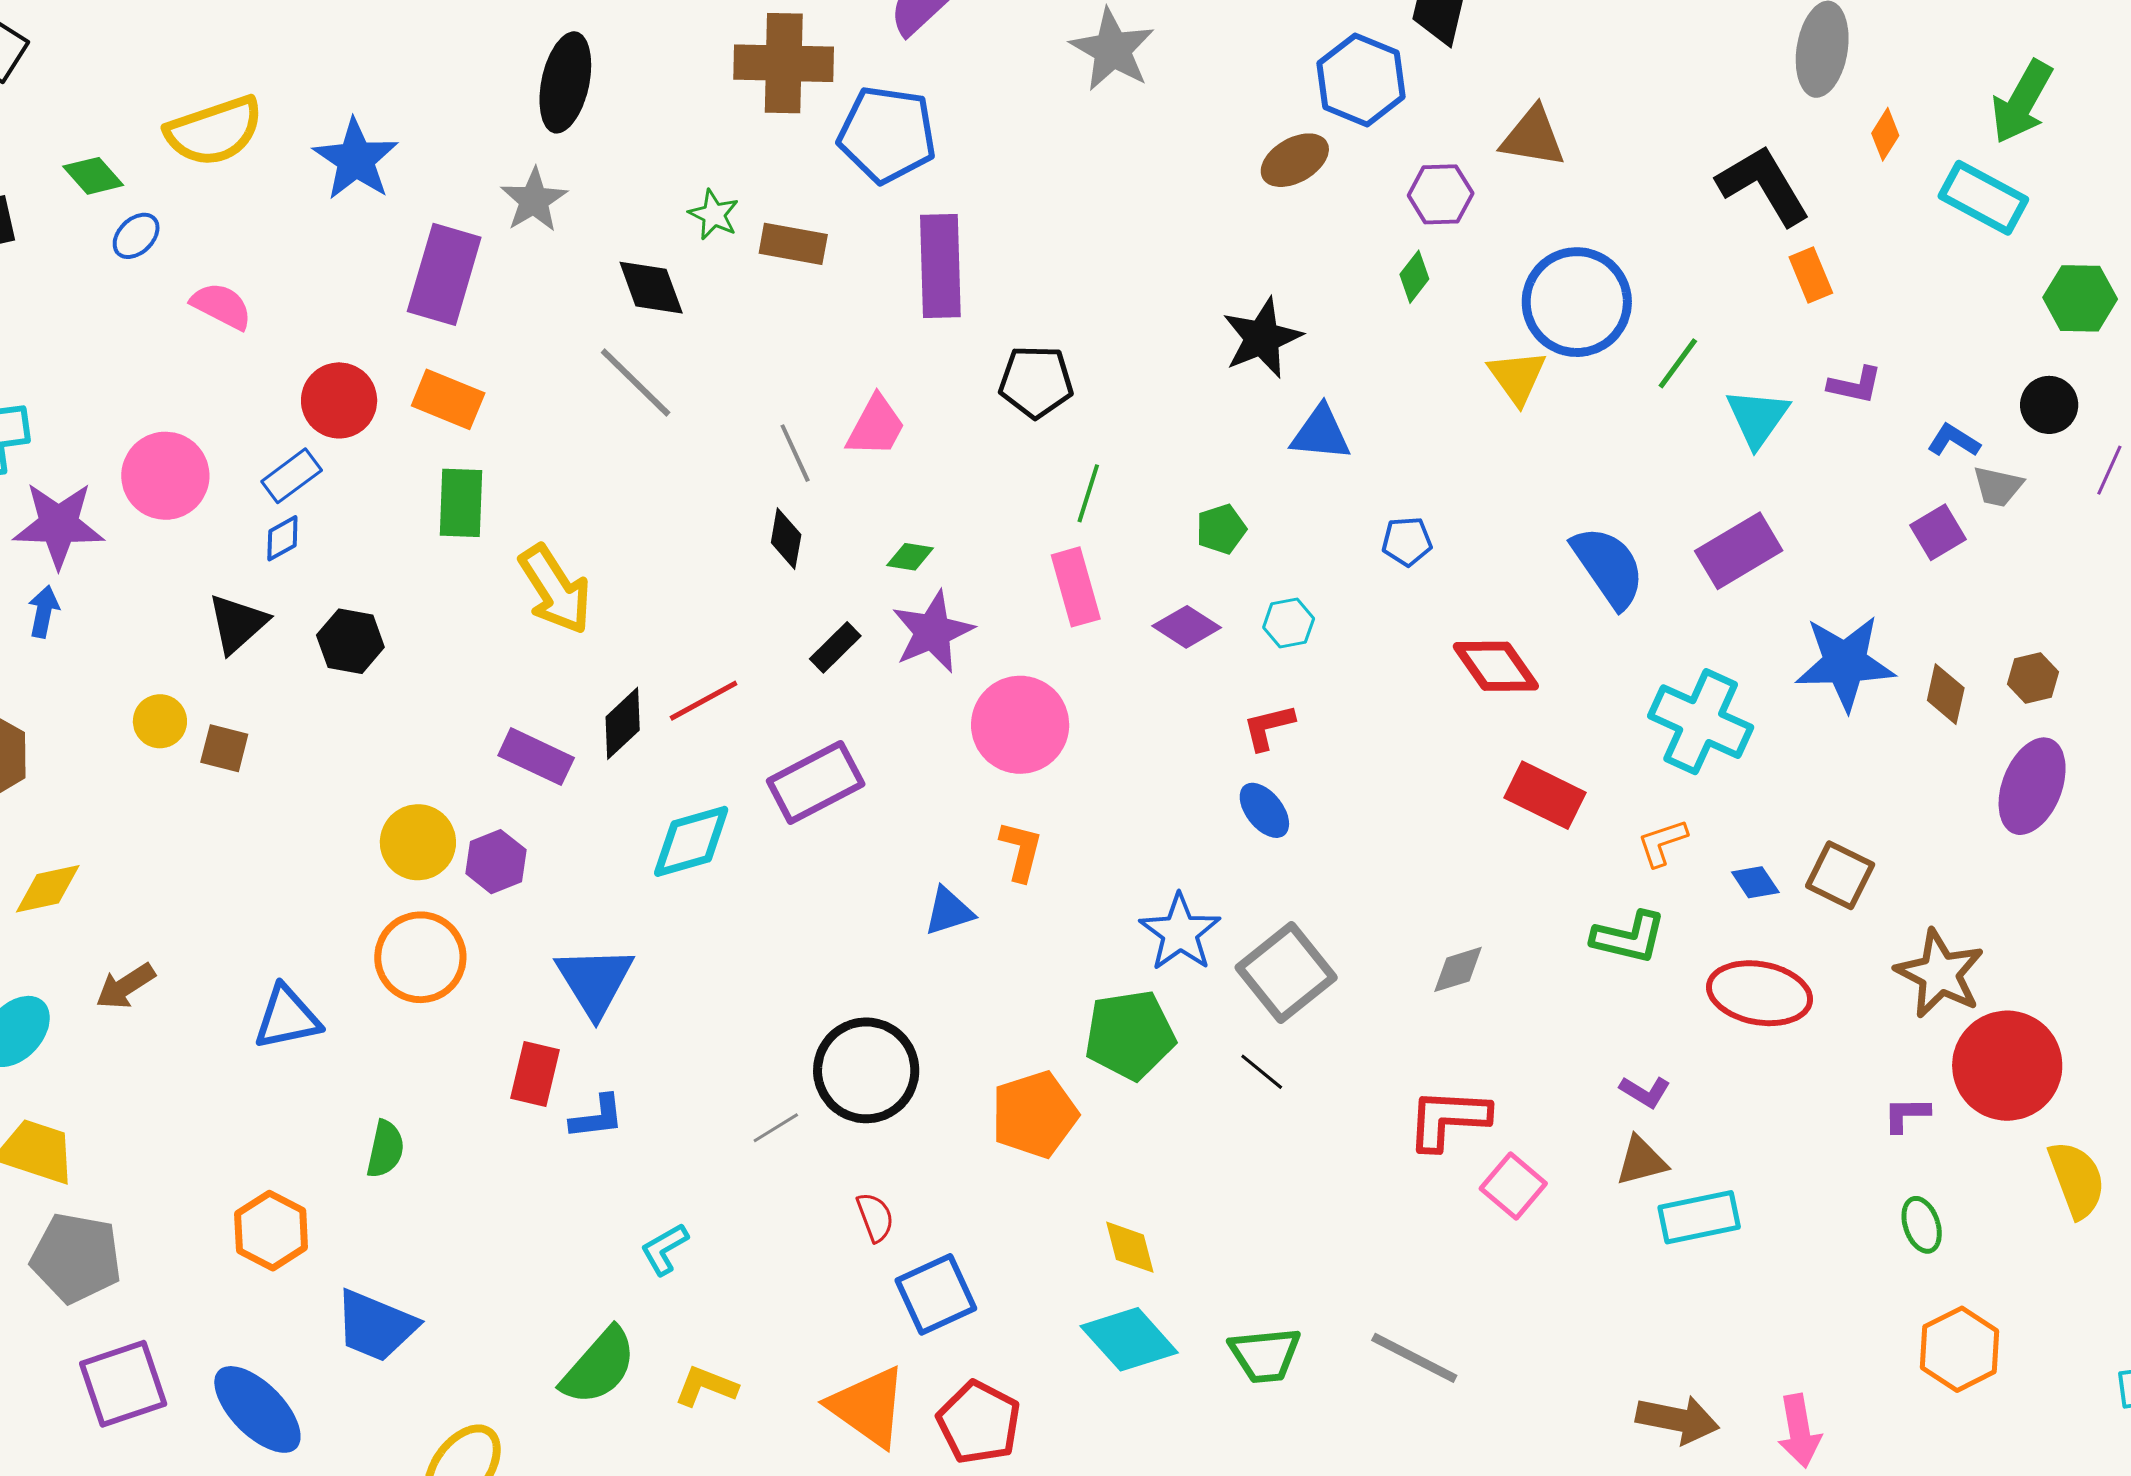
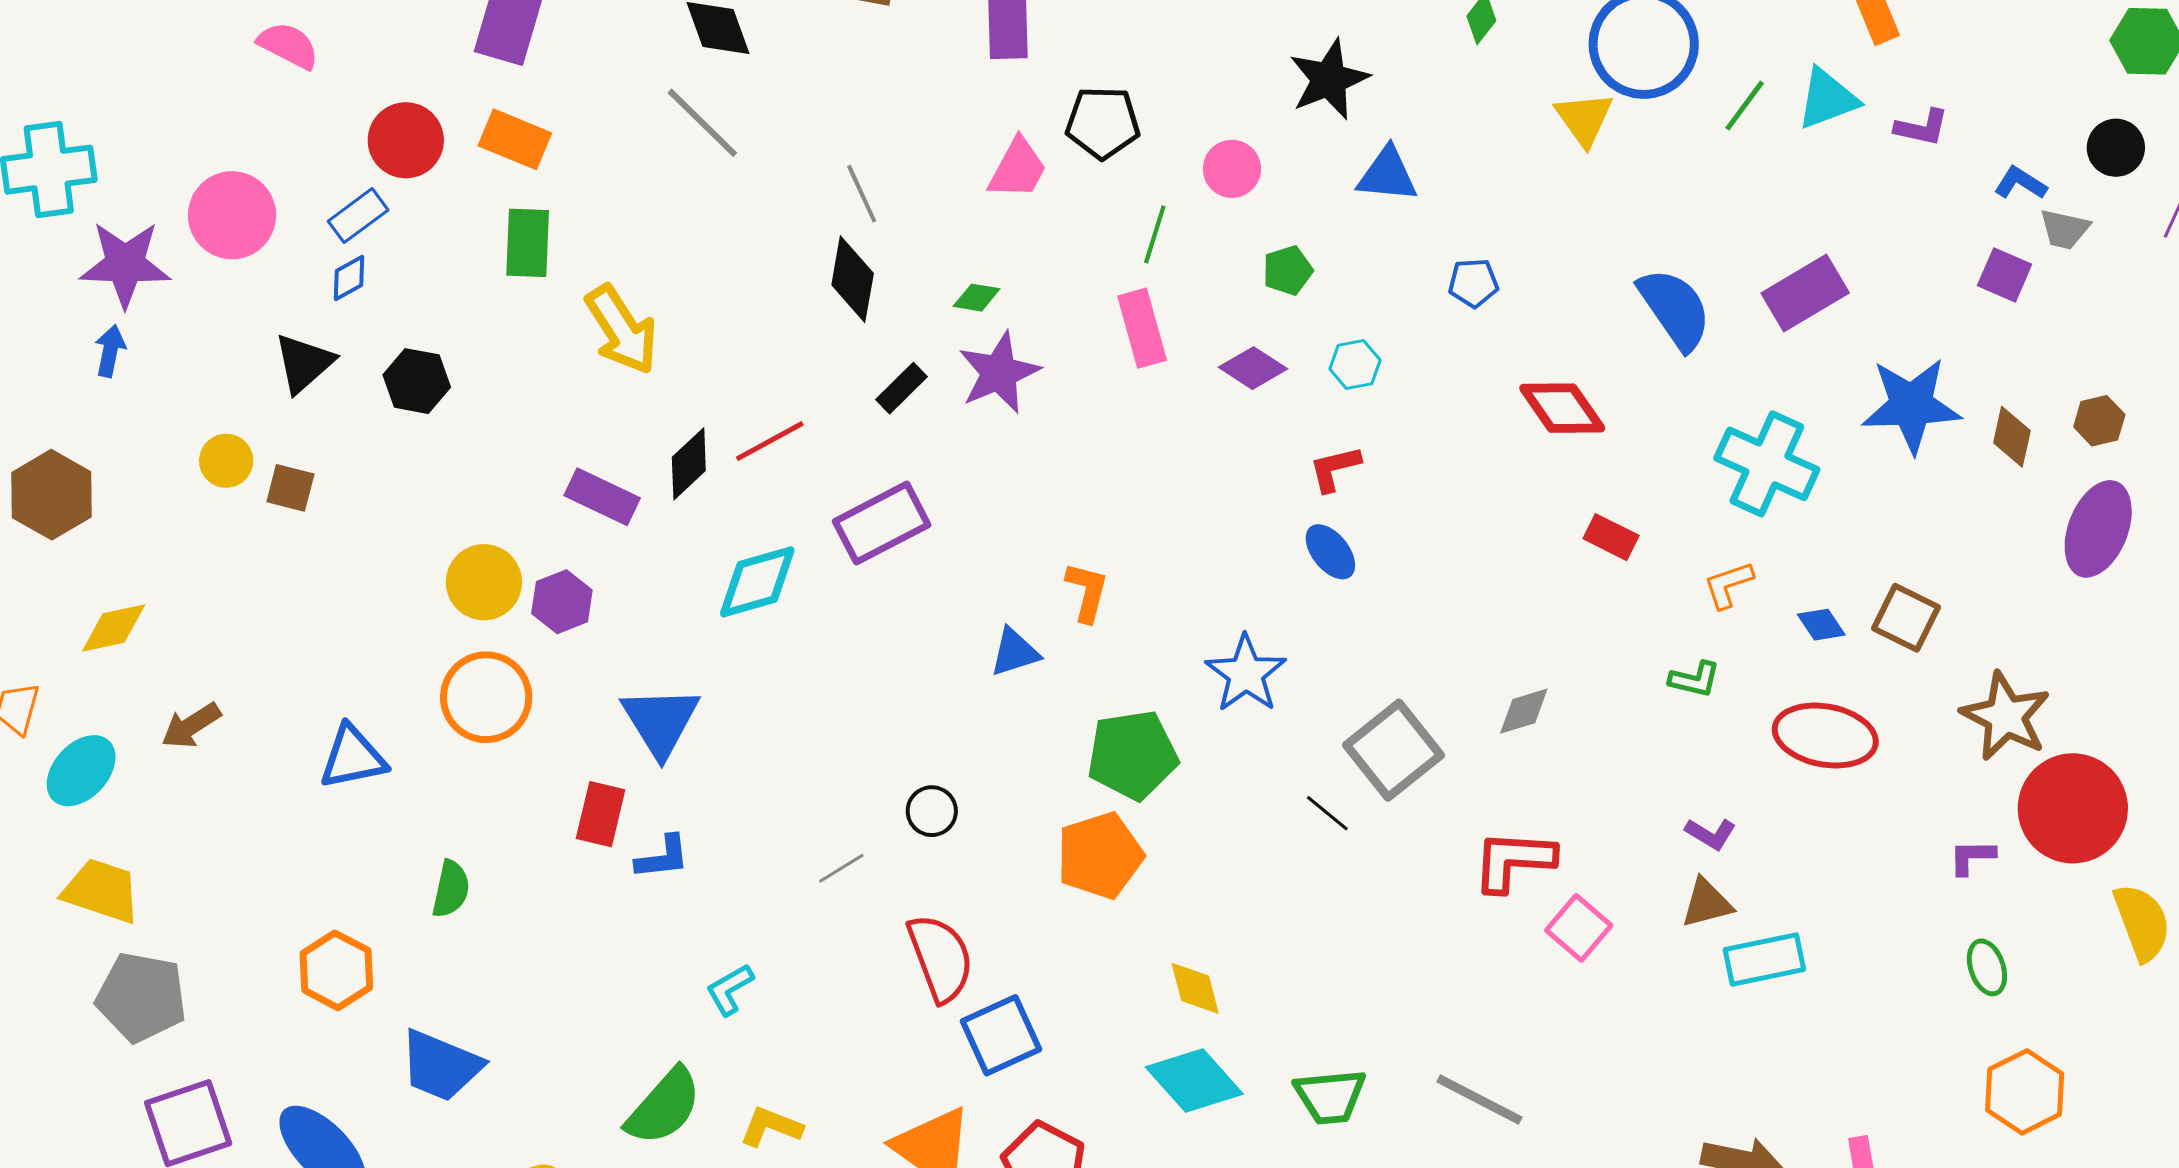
cyan triangle: (1757, 418) -> (1827, 99), moved, turned 34
pink trapezoid: (876, 426) -> (1018, 169), moved
purple square: (1938, 532) -> (2005, 275), turned -36
black diamond: (786, 539) -> (853, 279), size x1.4
pink circle: (1020, 725) -> (1232, 169), moved, size x0.6
red rectangle: (1545, 795) -> (1611, 537), size x0.7
green L-shape: (1629, 937) -> (1695, 679), size x0.7
gray square: (1286, 973) -> (1393, 750), moved
green pentagon: (1130, 1035) -> (1132, 755), moved
black circle: (866, 1070) -> (932, 811), size x0.5
red semicircle: (875, 1217) -> (940, 958), size x1.8

